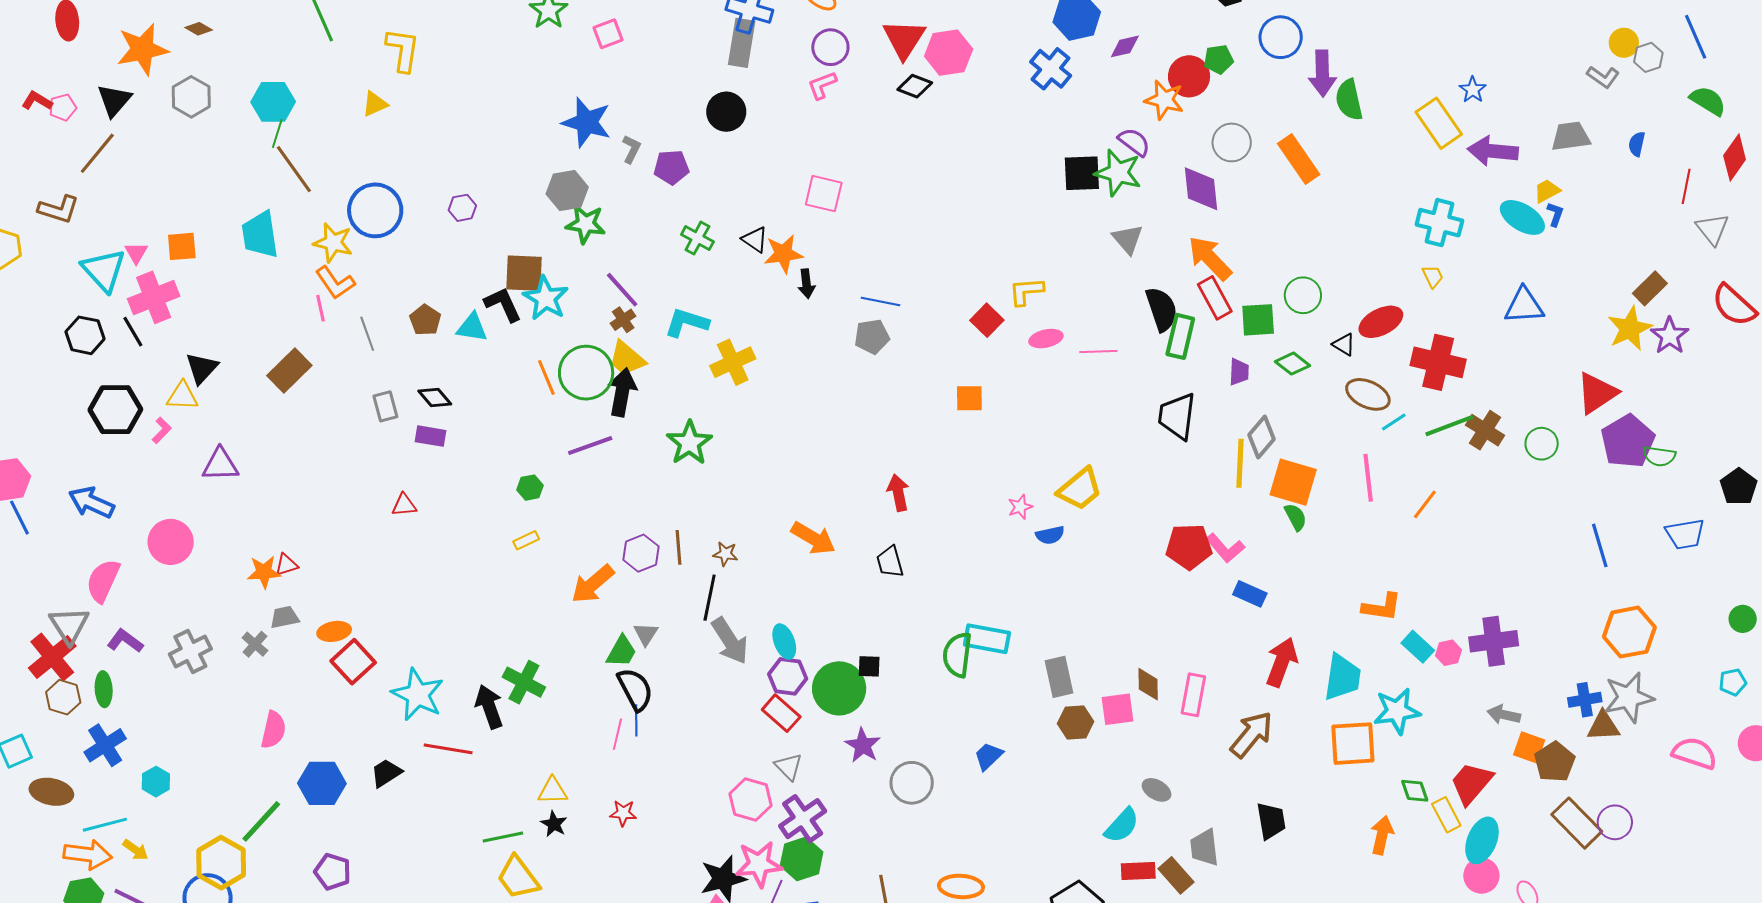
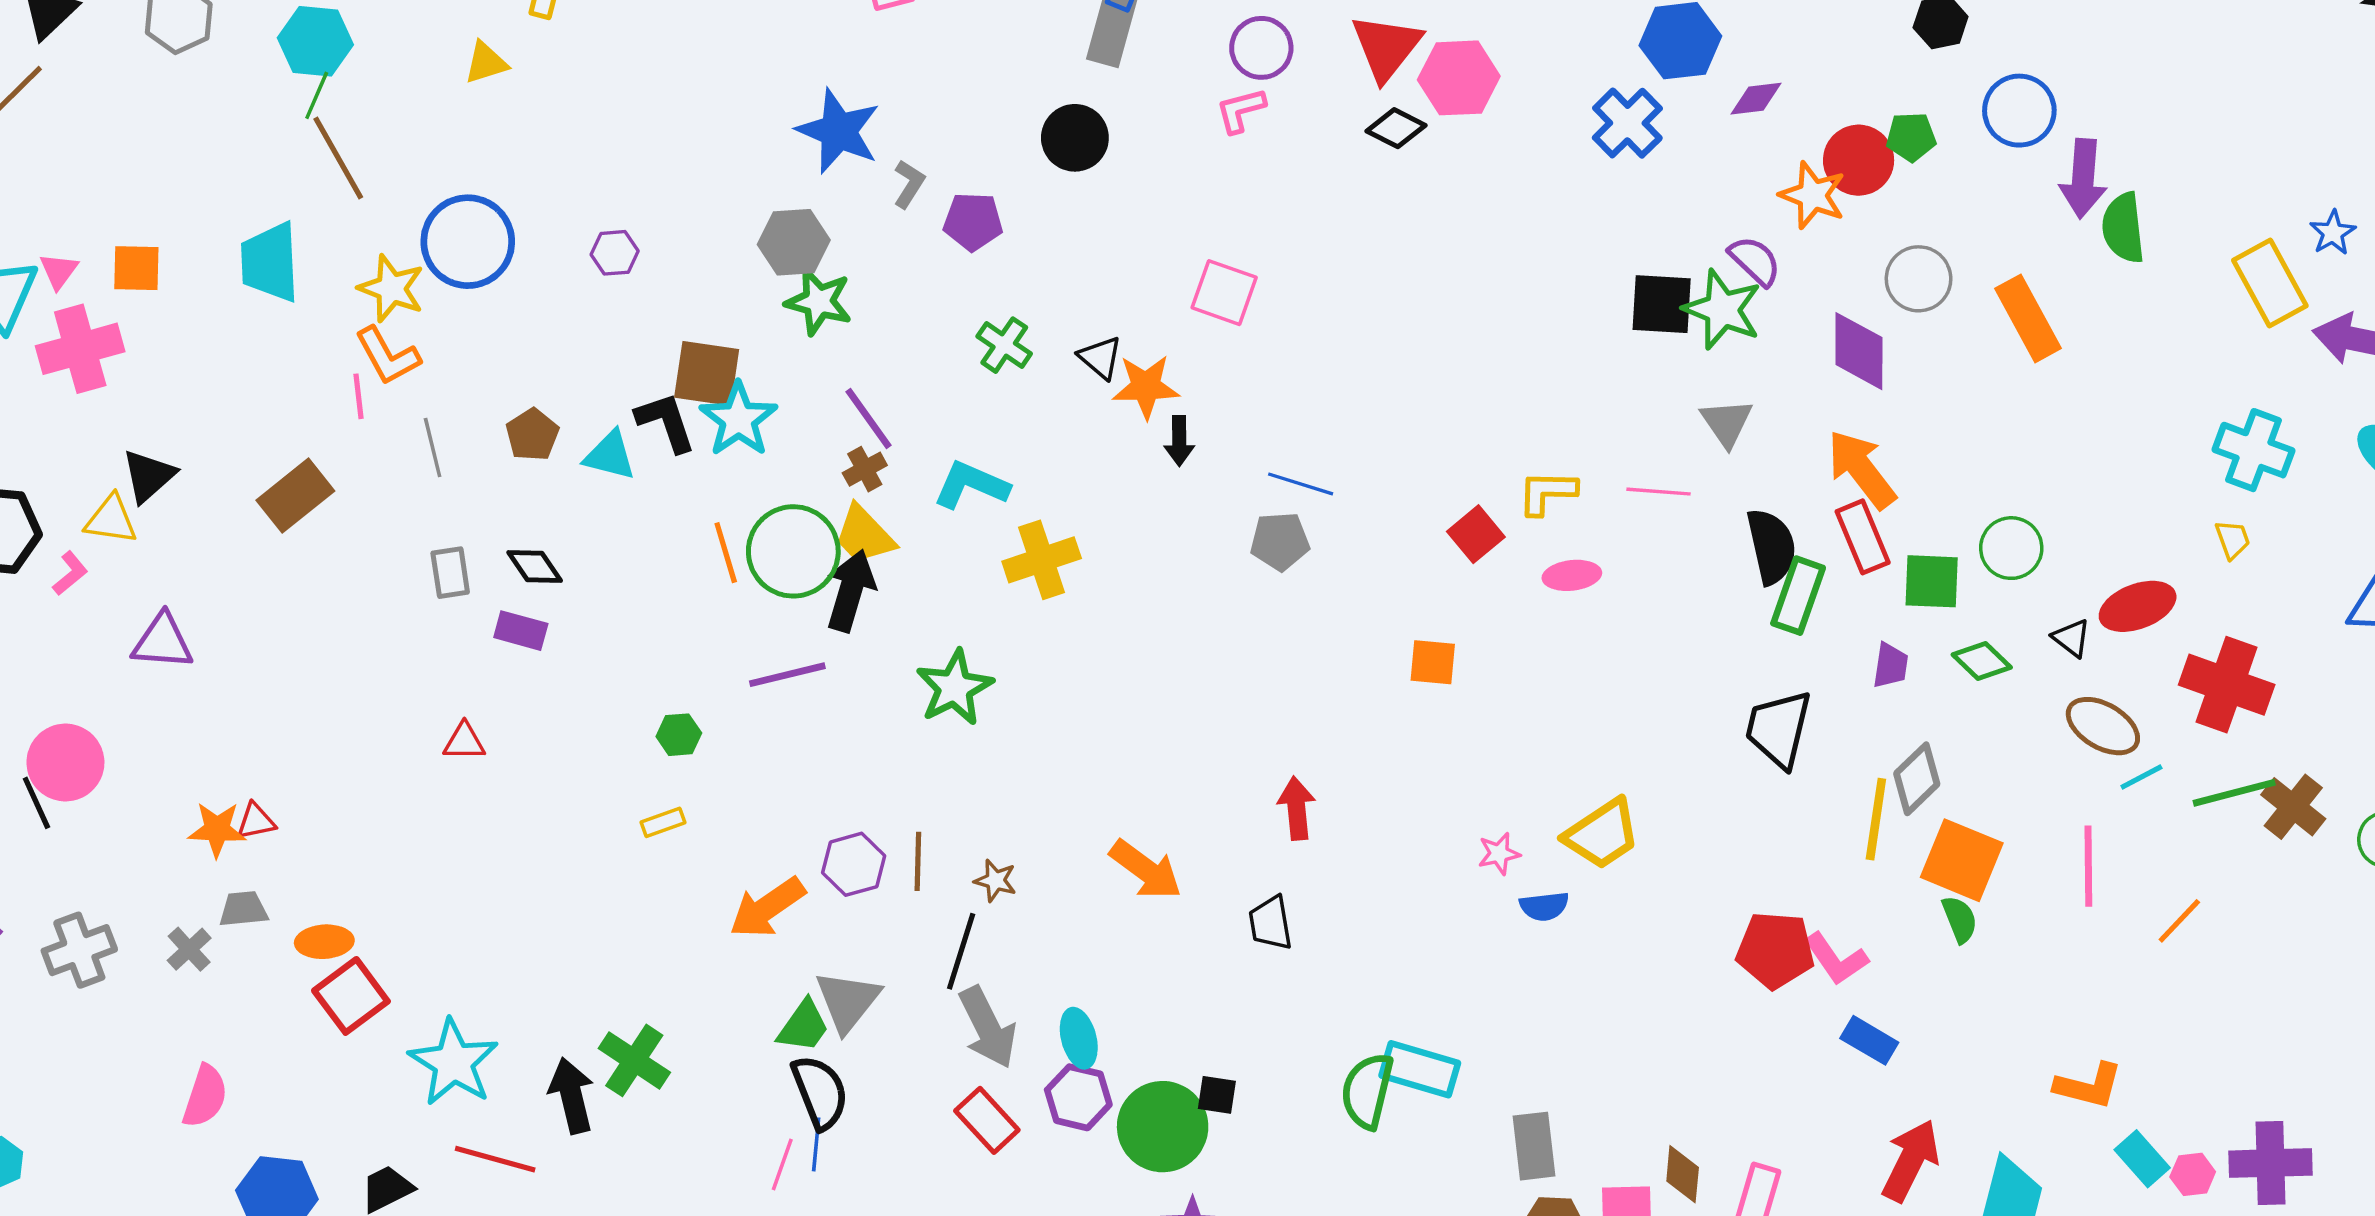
black line: (133, 332) -> (36, 803), moved
pink line: (1098, 351) -> (1659, 492), moved
gray triangle: (646, 634) -> (848, 1001), size x1.6
red rectangle: (781, 713) -> (987, 1120), moved

